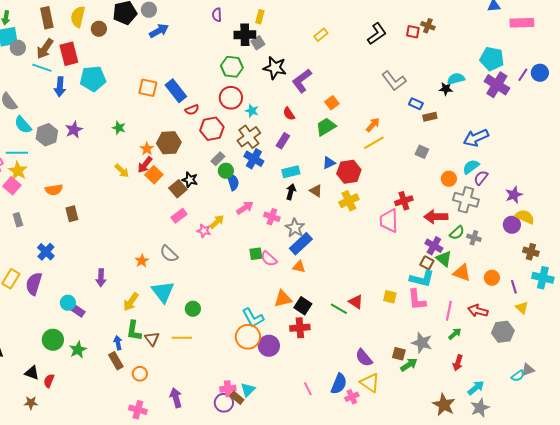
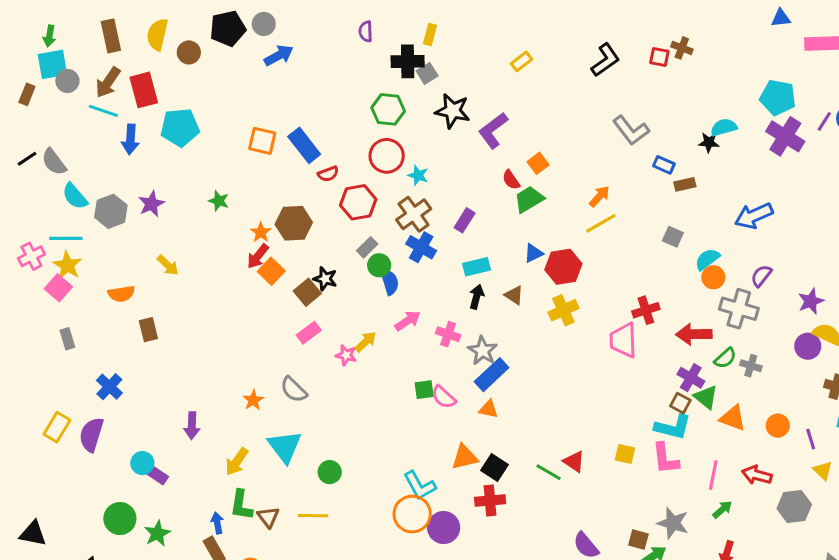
red semicircle: (289, 114) -> (511, 180), moved
cyan semicircle: (471, 167) -> (707, 259), moved
yellow arrow: (122, 171) -> (168, 265), moved

